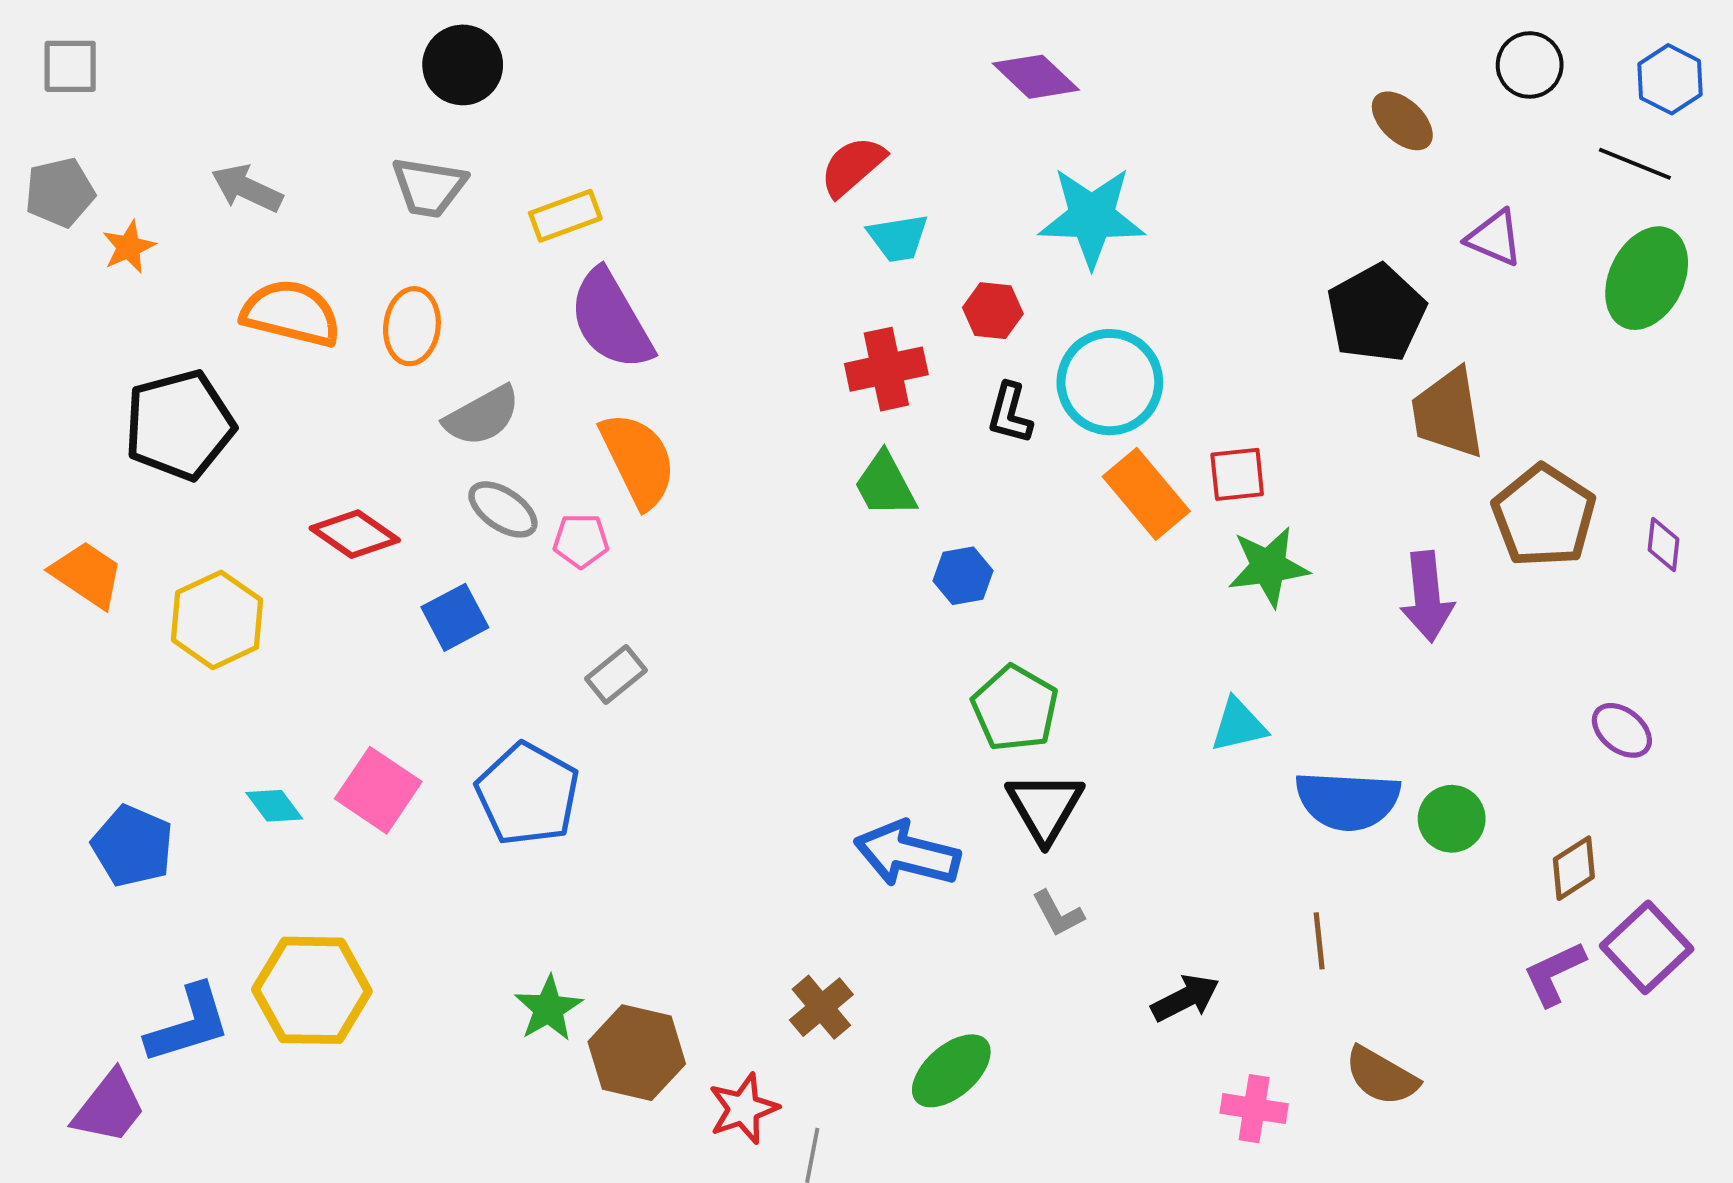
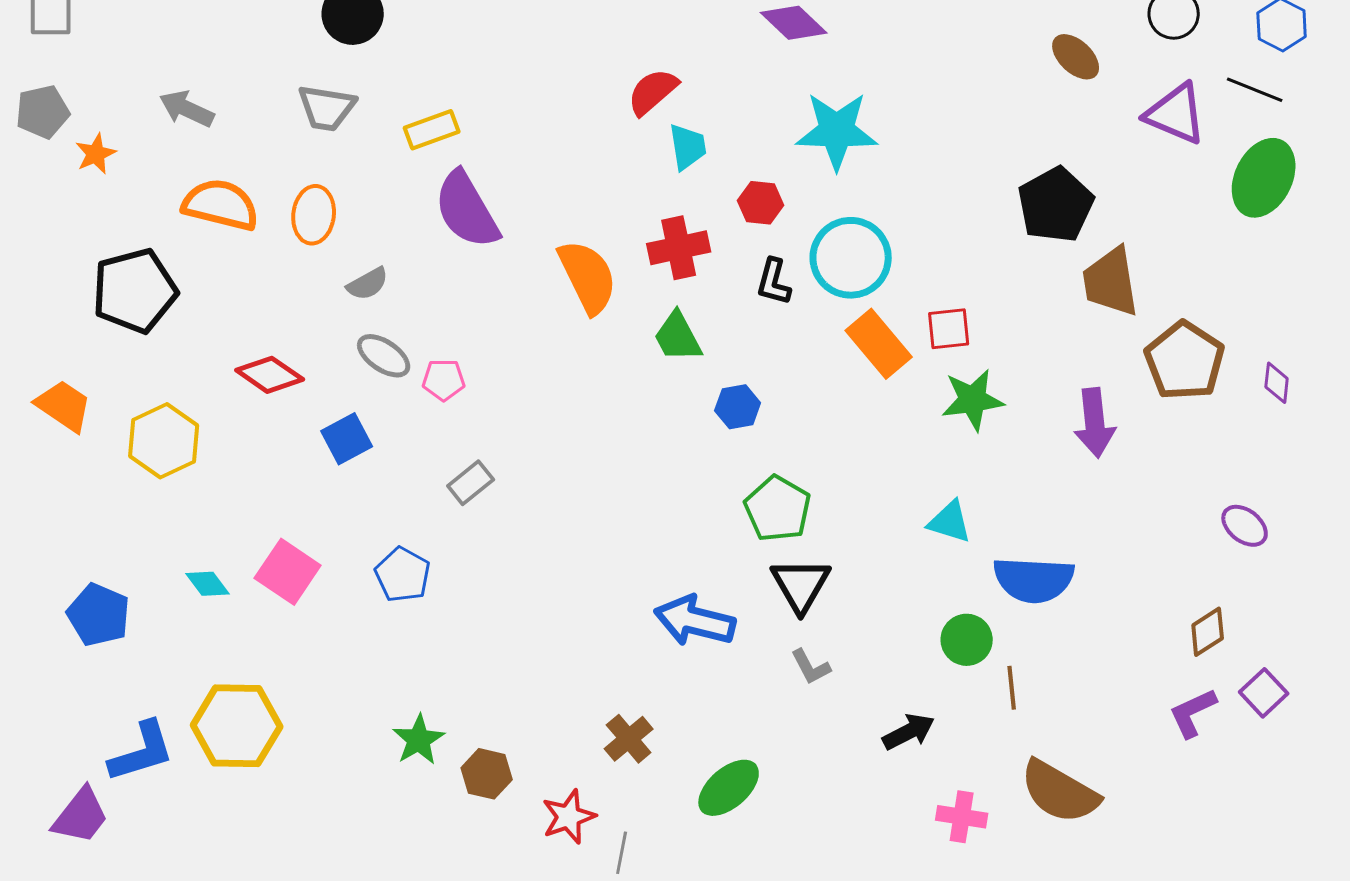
cyan trapezoid: (898, 238) -> (688, 147), turned -90
purple triangle: (1495, 238) -> (1176, 114), moved, size x1.4
gray semicircle: (482, 416) -> (368, 284), size x0.7
orange semicircle: (638, 460) -> (588, 277), moved
cyan triangle: (1239, 725) -> (950, 522), turned 30
blue pentagon: (528, 794) -> (403, 575), size x0.7
green circle: (1452, 819) -> (967, 640), moved
purple square: (1647, 947) -> (1264, 693), size x0.7
brown hexagon: (637, 1053) -> (487, 774), size x0.7
brown semicircle: (1381, 1076) -> (1060, 792), size x1.4

